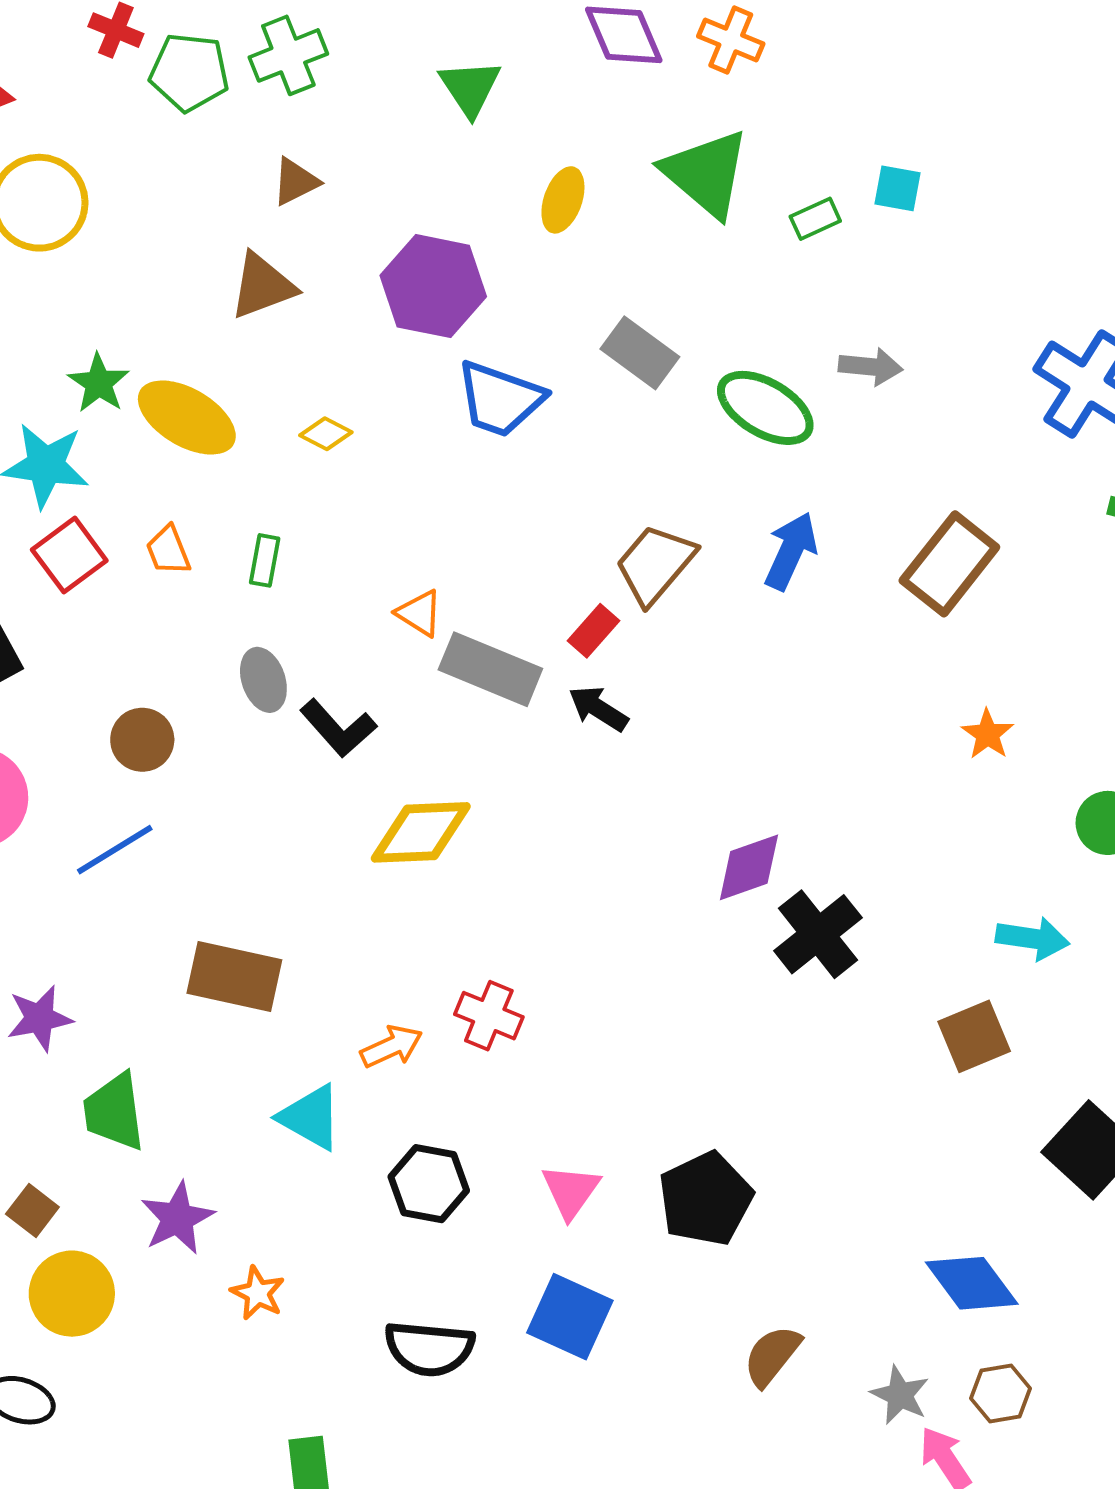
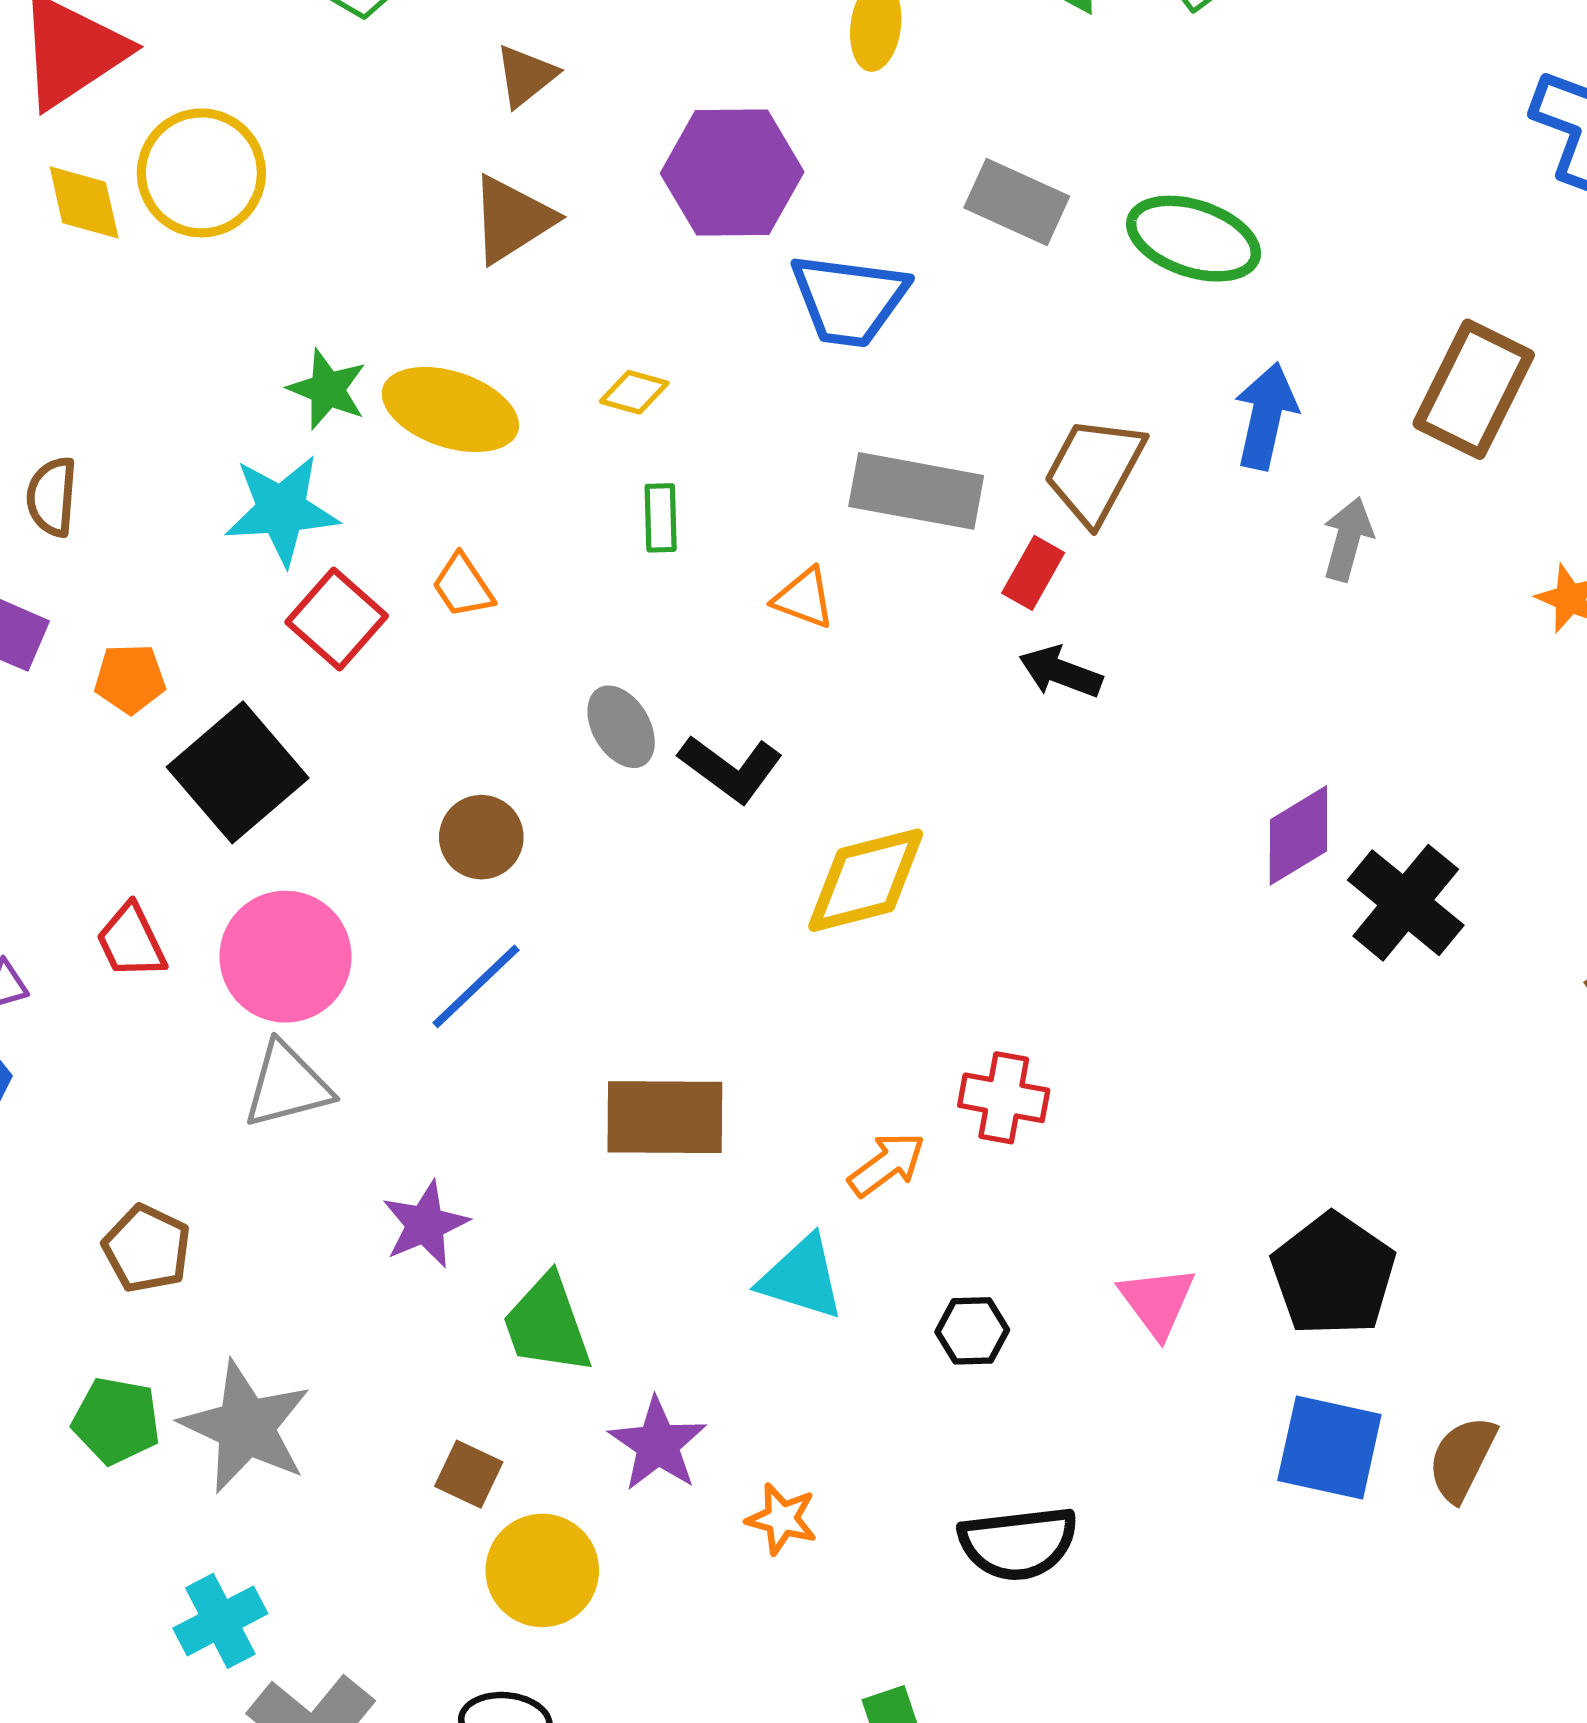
gray arrow: (871, 367) -> (1348, 539), moved, turned -68
green rectangle: (265, 560) -> (661, 518), moved
gray rectangle: (490, 669) -> (916, 491), moved
black hexagon: (429, 1184) -> (972, 1331), size x0.7
blue square: (570, 1317) -> (1329, 1448), moved

